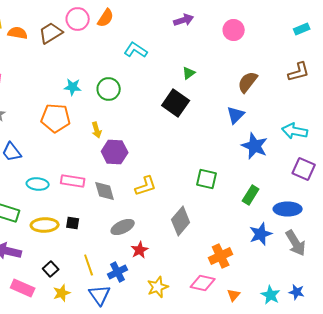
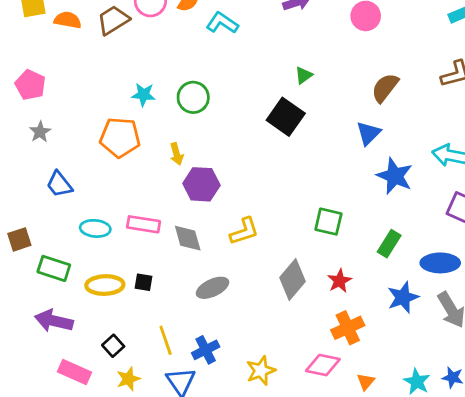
cyan L-shape: (136, 50) -> (222, 23), moved
red star: (140, 250) -> (339, 281), moved

